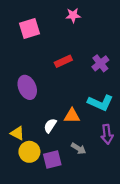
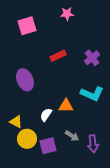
purple arrow: (107, 134) -> (93, 144), moved

